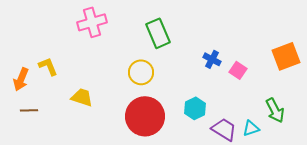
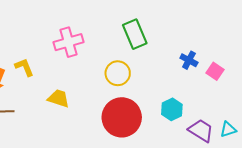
pink cross: (92, 22) -> (69, 42), moved

